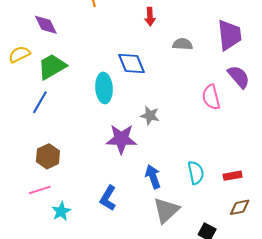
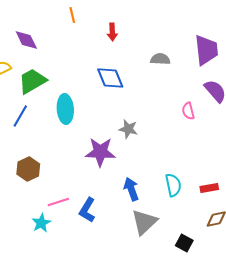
red arrow: (150, 17) -> (112, 32), moved
cyan ellipse: (104, 88) -> (65, 109), moved
pink semicircle: (211, 97) -> (188, 111), size x0.7
pink line: (40, 190) -> (58, 202), moved

